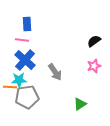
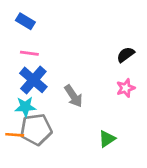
blue rectangle: (27, 24) -> (25, 21), moved, turned -56
orange line: (10, 87) -> (15, 135), moved

